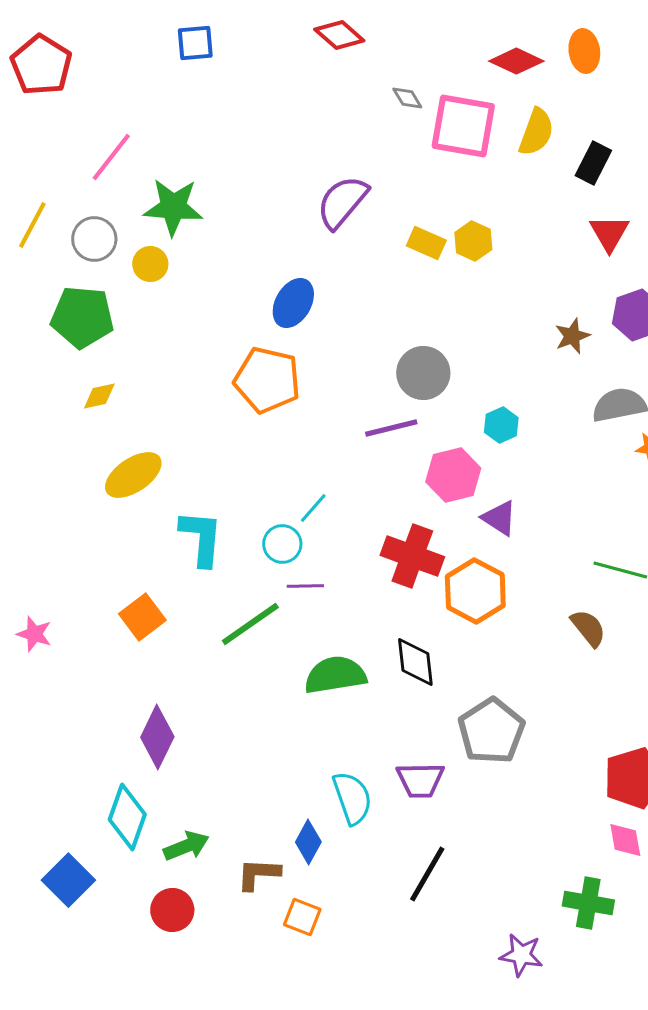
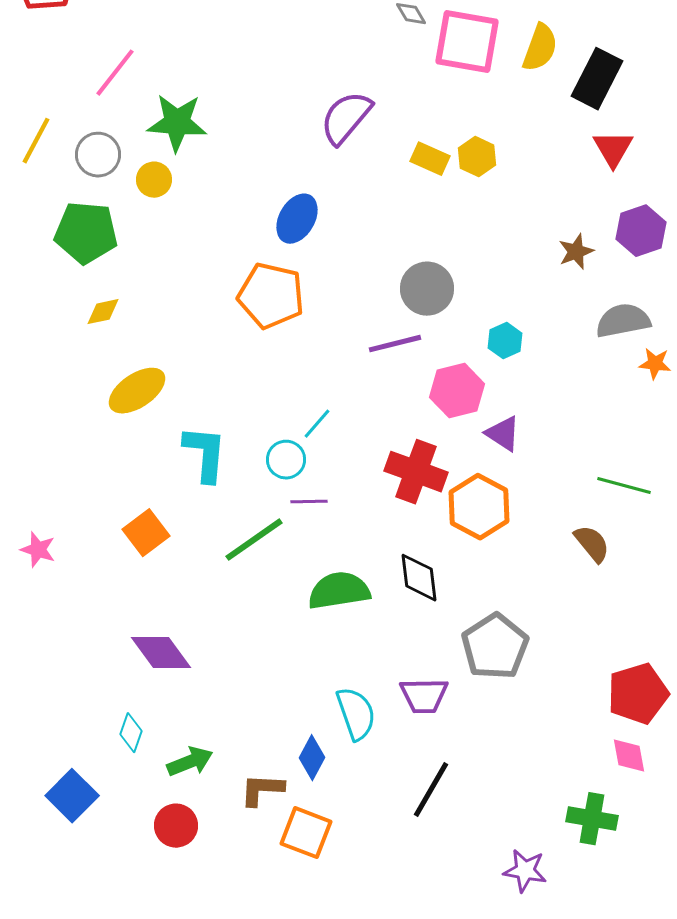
black rectangle: (593, 163) -> (597, 79), size x1.4
purple diamond: (157, 737) -> (161, 653), turned -62
cyan diamond: (127, 817) -> (131, 733), size x0.6
orange square: (302, 917) -> (306, 833), size x1.4

